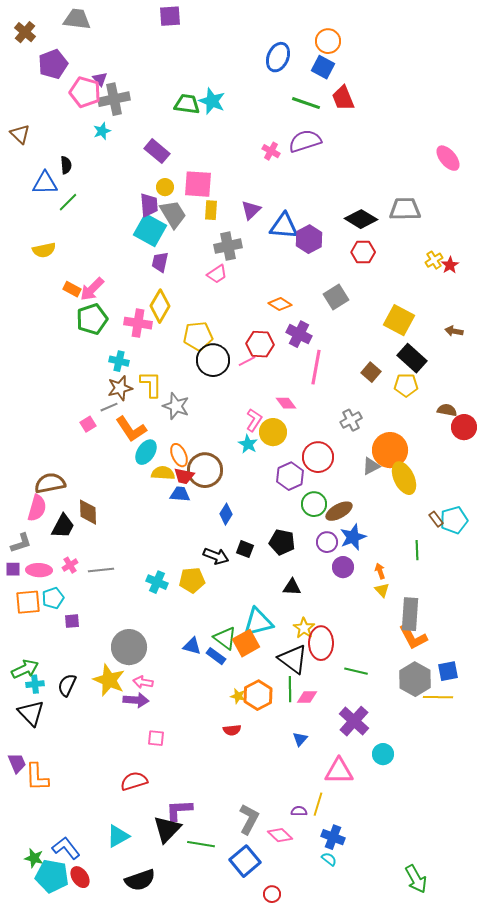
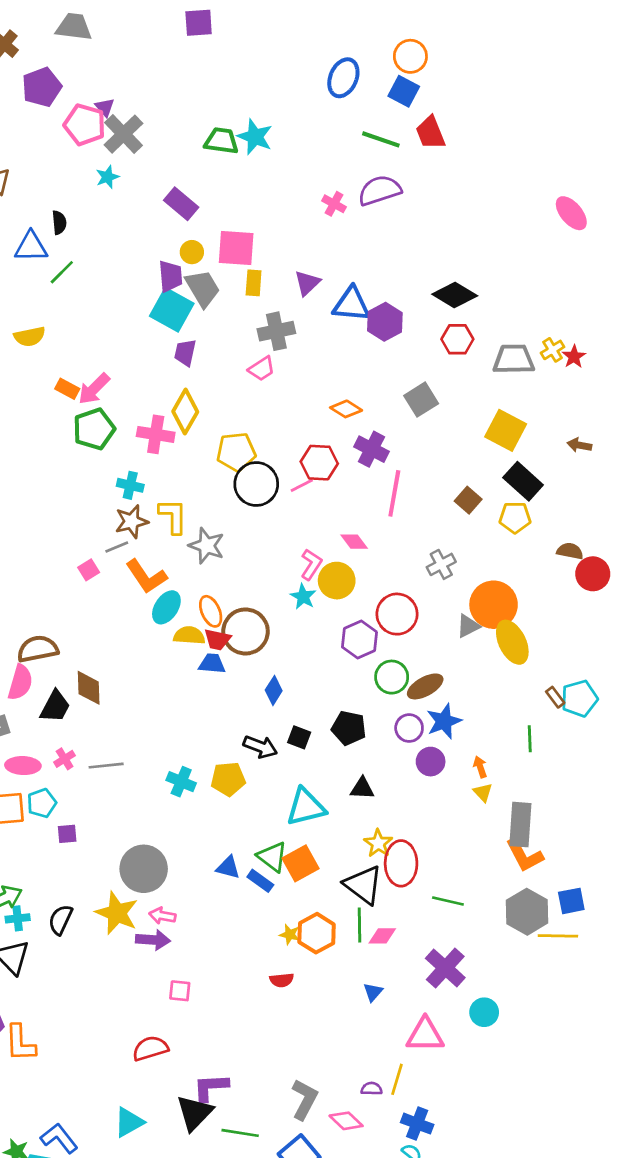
gray cross: (114, 99) -> (124, 134), turned -32
gray trapezoid: (405, 209) -> (514, 359), moved
cyan triangle: (258, 622) -> (306, 807), moved

